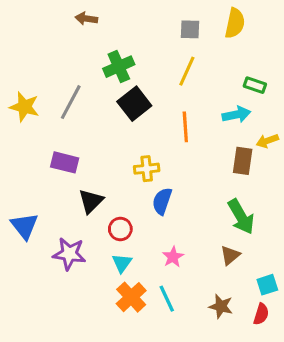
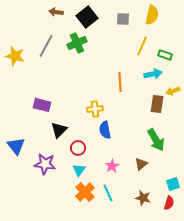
yellow line: (187, 71) -> (142, 46), moved
gray line: (71, 102) -> (46, 46), moved
black square: (134, 104) -> (87, 17), moved
yellow star: (24, 107) -> (15, 56), moved
blue semicircle: (162, 201) -> (105, 130), turned -30
brown triangle: (230, 255) -> (141, 164), moved

